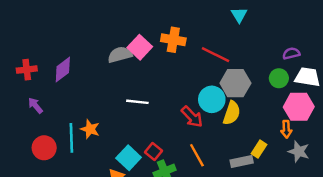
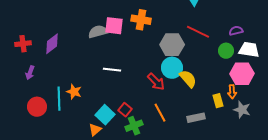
pink square: (140, 47) -> (114, 26), turned -36
red line: (216, 55) -> (198, 32), moved
gray hexagon: (235, 83) -> (172, 45), moved
purple arrow: (35, 106) -> (30, 73), turned -120
yellow semicircle: (232, 113) -> (188, 79), turned -60
yellow rectangle: (259, 149) -> (218, 101), moved, turned -48

